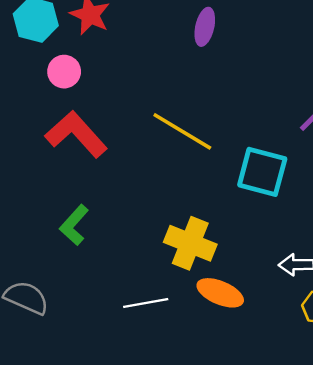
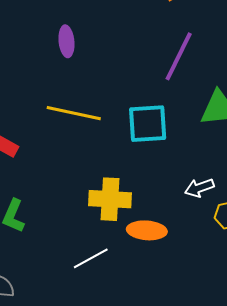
purple ellipse: (205, 27) -> (66, 41), moved

